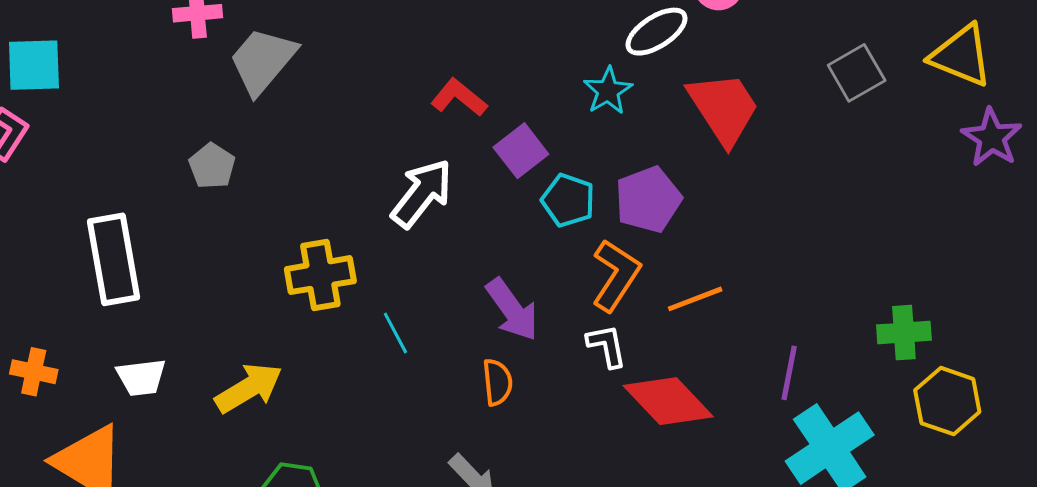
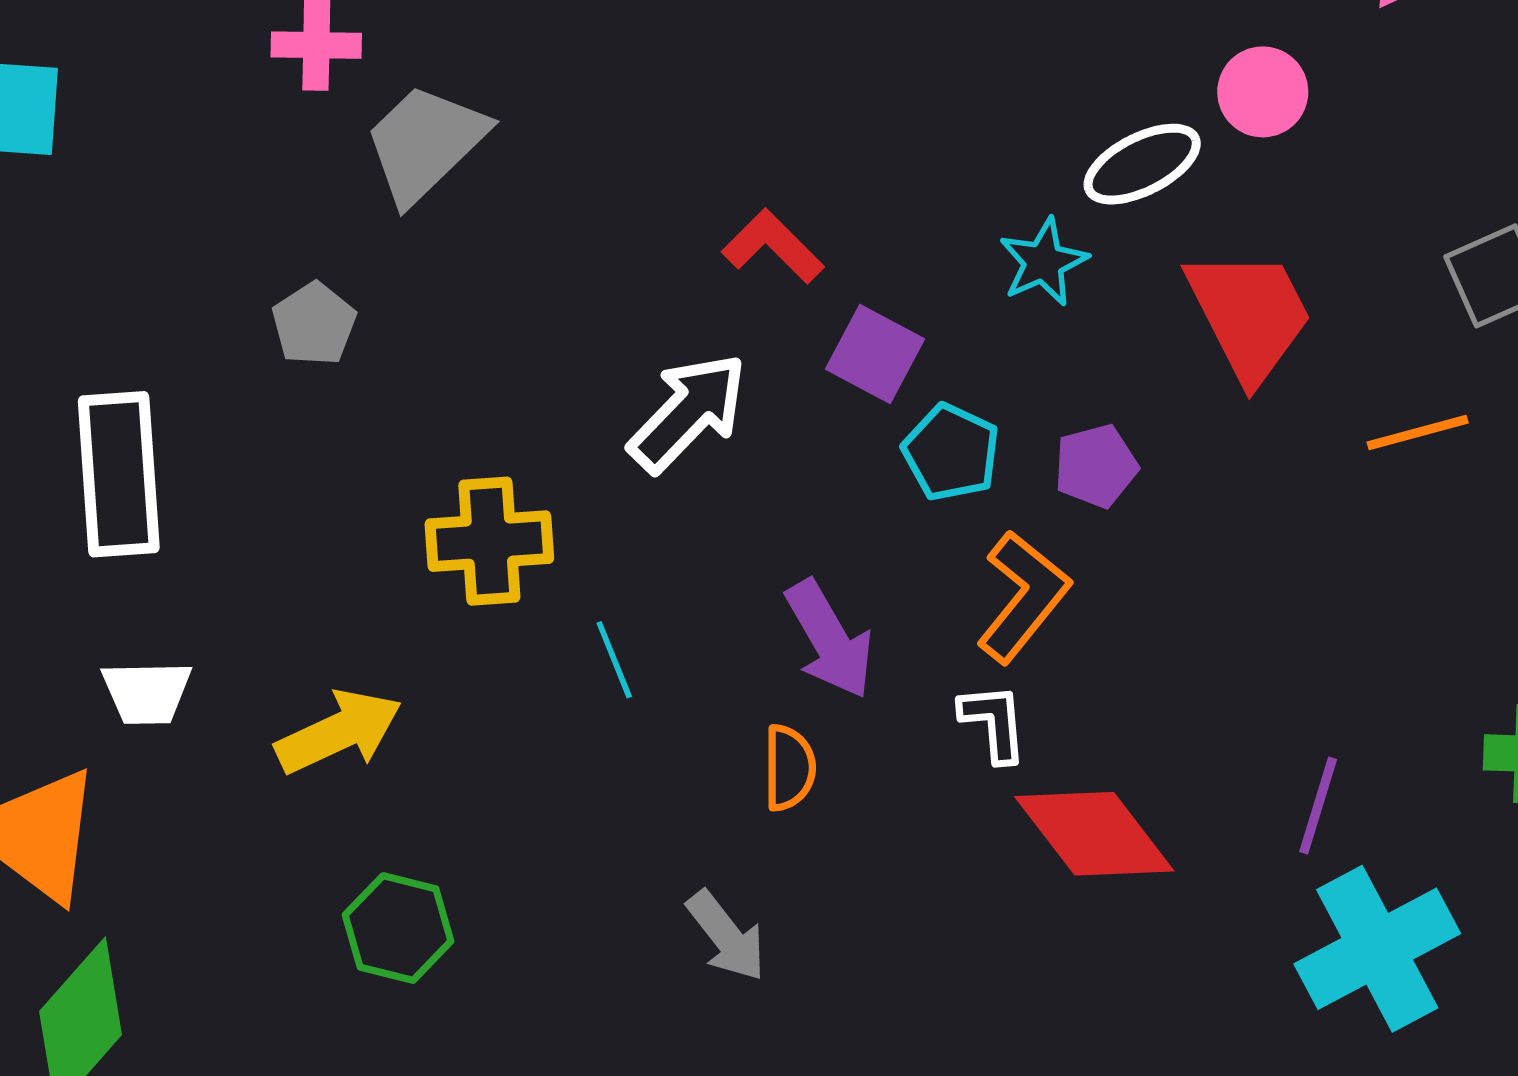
purple square: (521, 151) -> (875, 354), turned -30
purple pentagon: (648, 200) -> (1096, 466), size x0.7
orange line: (695, 299) -> (1418, 432), moved

